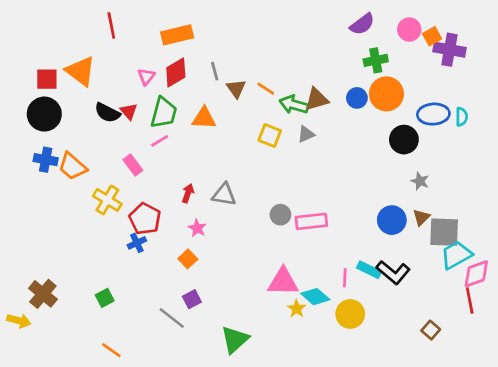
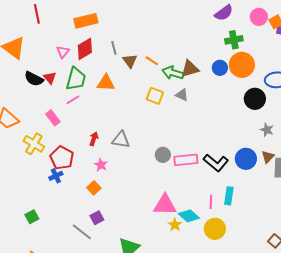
gray triangle: (306, 134) -> (182, 95), turned 48
cyan rectangle: (369, 270) -> (229, 196), turned 72
black L-shape: (393, 272) -> (216, 163), moved

